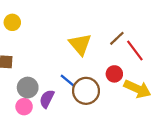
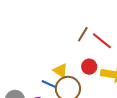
yellow triangle: (80, 44) -> (60, 71), moved, size x0.7

